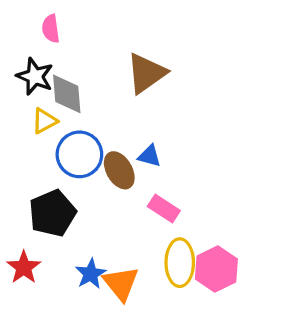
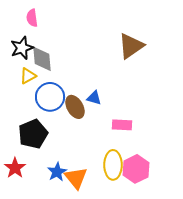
brown triangle: (146, 73) -> (131, 46), moved
black star: (35, 76) -> (22, 48), turned 30
pink rectangle: (164, 209) -> (122, 125), moved, turned -30

